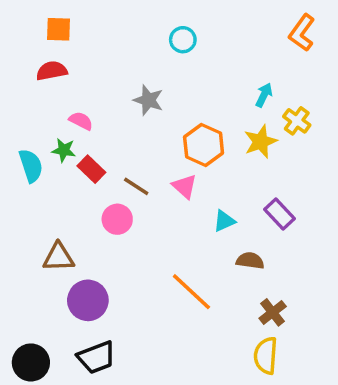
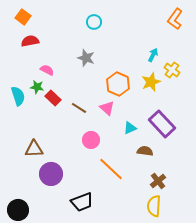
orange square: (59, 29) -> (23, 17), moved, turned 35
cyan circle: (183, 40) -> (94, 22), moved
purple rectangle: (279, 214) -> (162, 124), size x1.5
pink circle: (117, 219) -> (91, 140), moved
black trapezoid: (96, 357) -> (82, 202), moved

